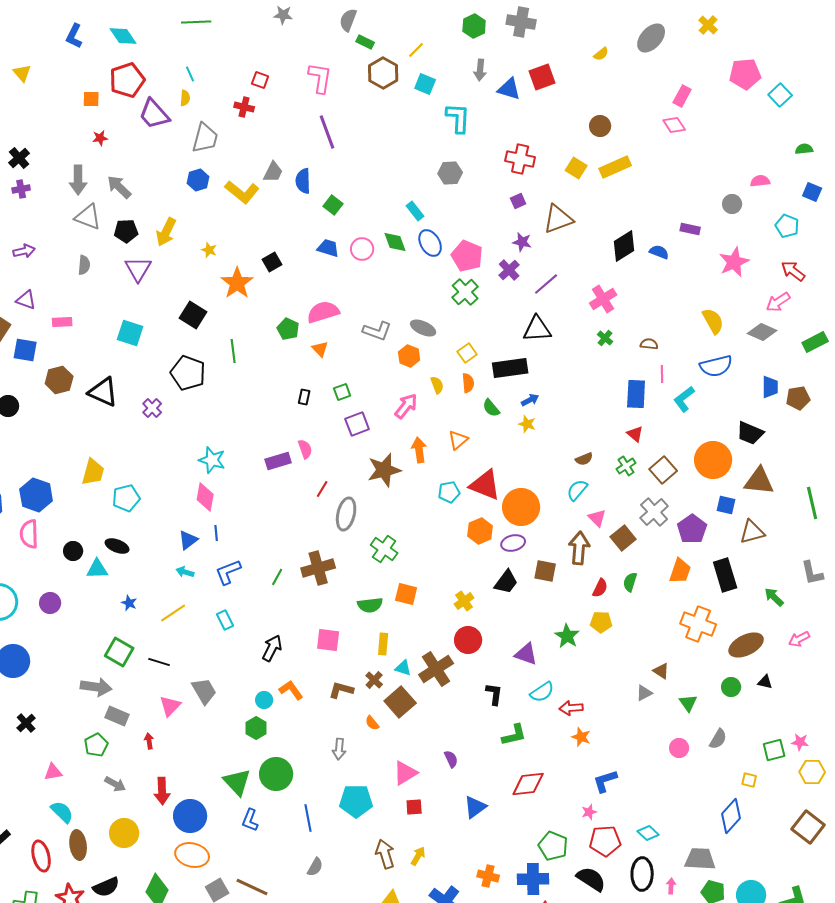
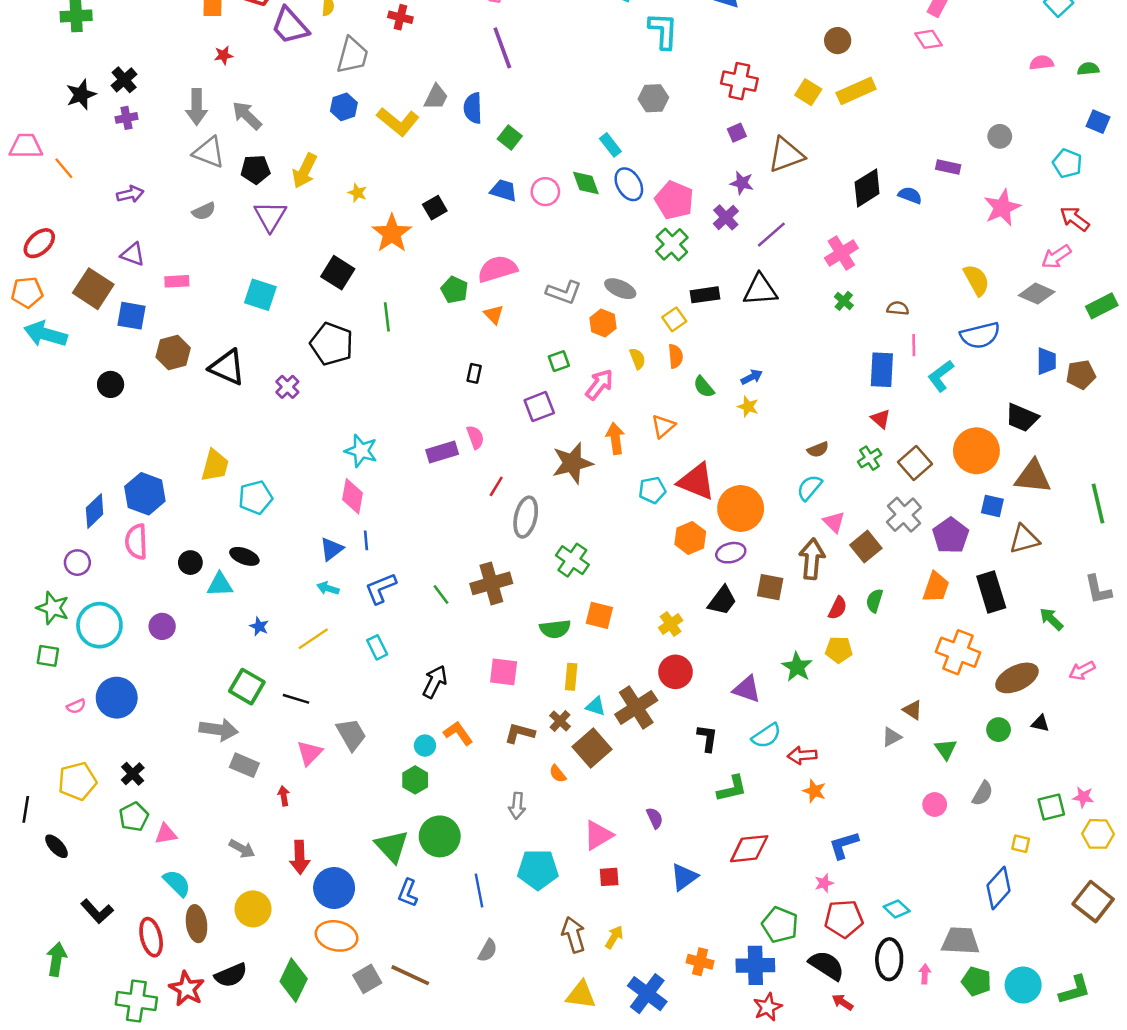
pink semicircle: (760, 181) -> (1042, 63), moved
gray semicircle: (84, 265) -> (204, 211), turned 60
black rectangle: (510, 368) -> (705, 295), moved, size x0.7
green square: (342, 392) -> (559, 361), moved
green line: (277, 577) -> (441, 594), turned -66
green pentagon: (96, 745) -> (134, 817), moved

